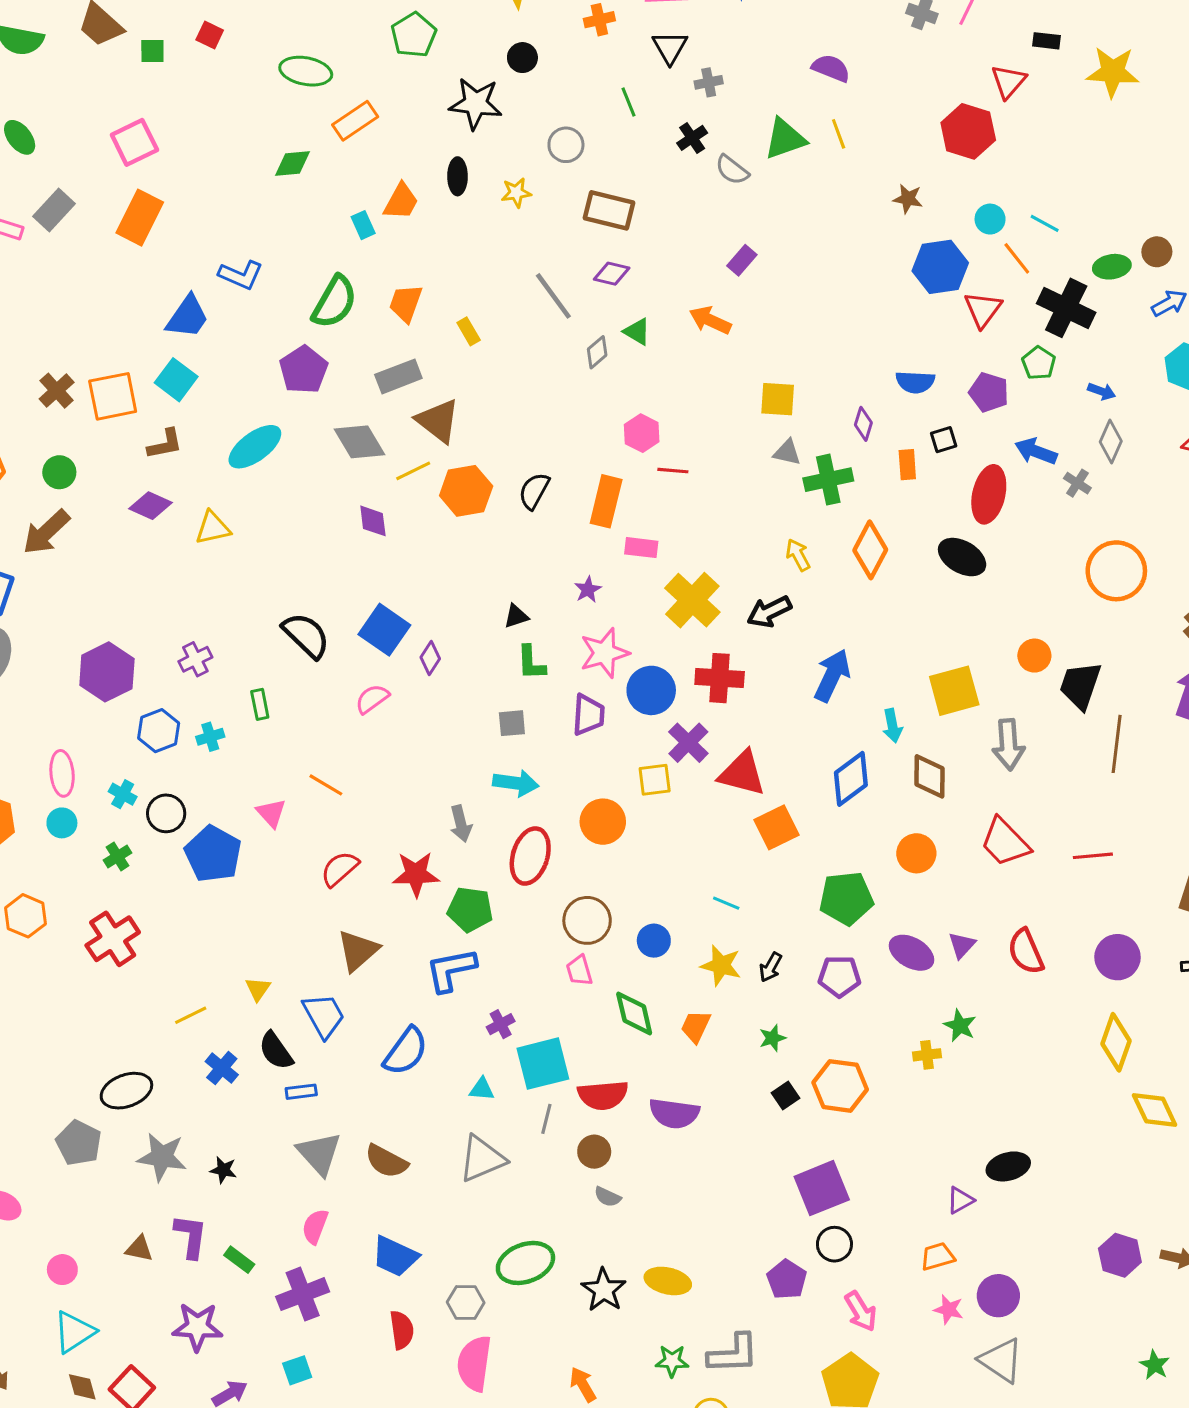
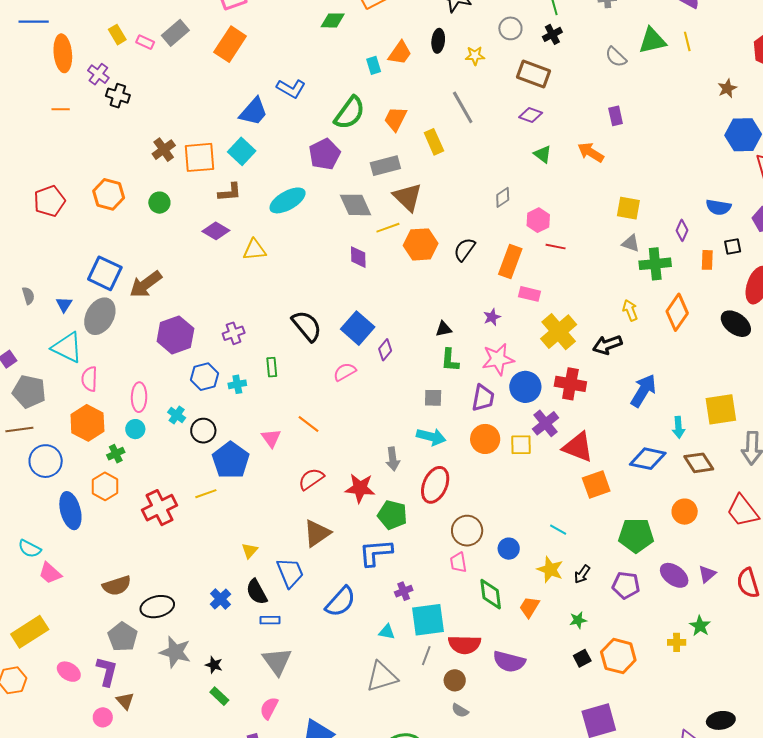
black cross: (692, 138) -> (552, 34), moved
brown star: (908, 199) -> (727, 88), turned 30
purple rectangle: (742, 260) -> (616, 116), turned -60
gray line: (553, 296) -> (463, 107), moved
yellow rectangle: (469, 331) -> (434, 142), size x1.4
gray diamond: (597, 352) -> (503, 197), moved
brown arrow: (46, 532) -> (146, 284), moved
brown diamond: (929, 776) -> (699, 463), turned -40
blue diamond: (851, 779) -> (648, 459), turned 42
orange circle: (603, 822) -> (485, 439), moved
green cross: (118, 856) -> (116, 454), moved
yellow line: (191, 1015) -> (206, 494), moved
brown semicircle: (386, 1161) -> (117, 586), moved, turned -52
purple L-shape: (191, 1236) -> (107, 671), moved
brown triangle: (139, 1249) -> (125, 701), moved, turned 30
green rectangle: (239, 1260) -> (219, 696), moved

